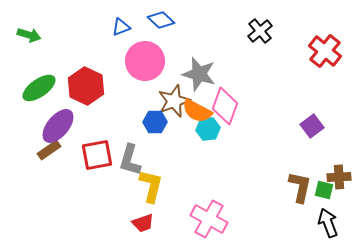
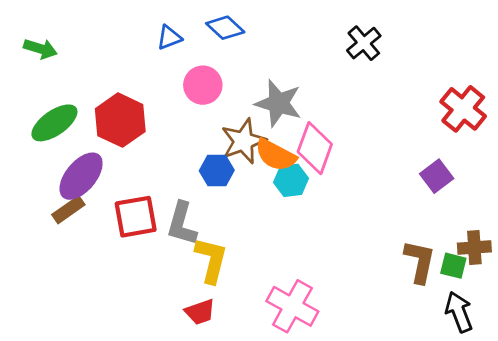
red cross: (325, 51) -> (463, 109), moved
pink circle: (145, 61) -> (203, 85), size x0.7

